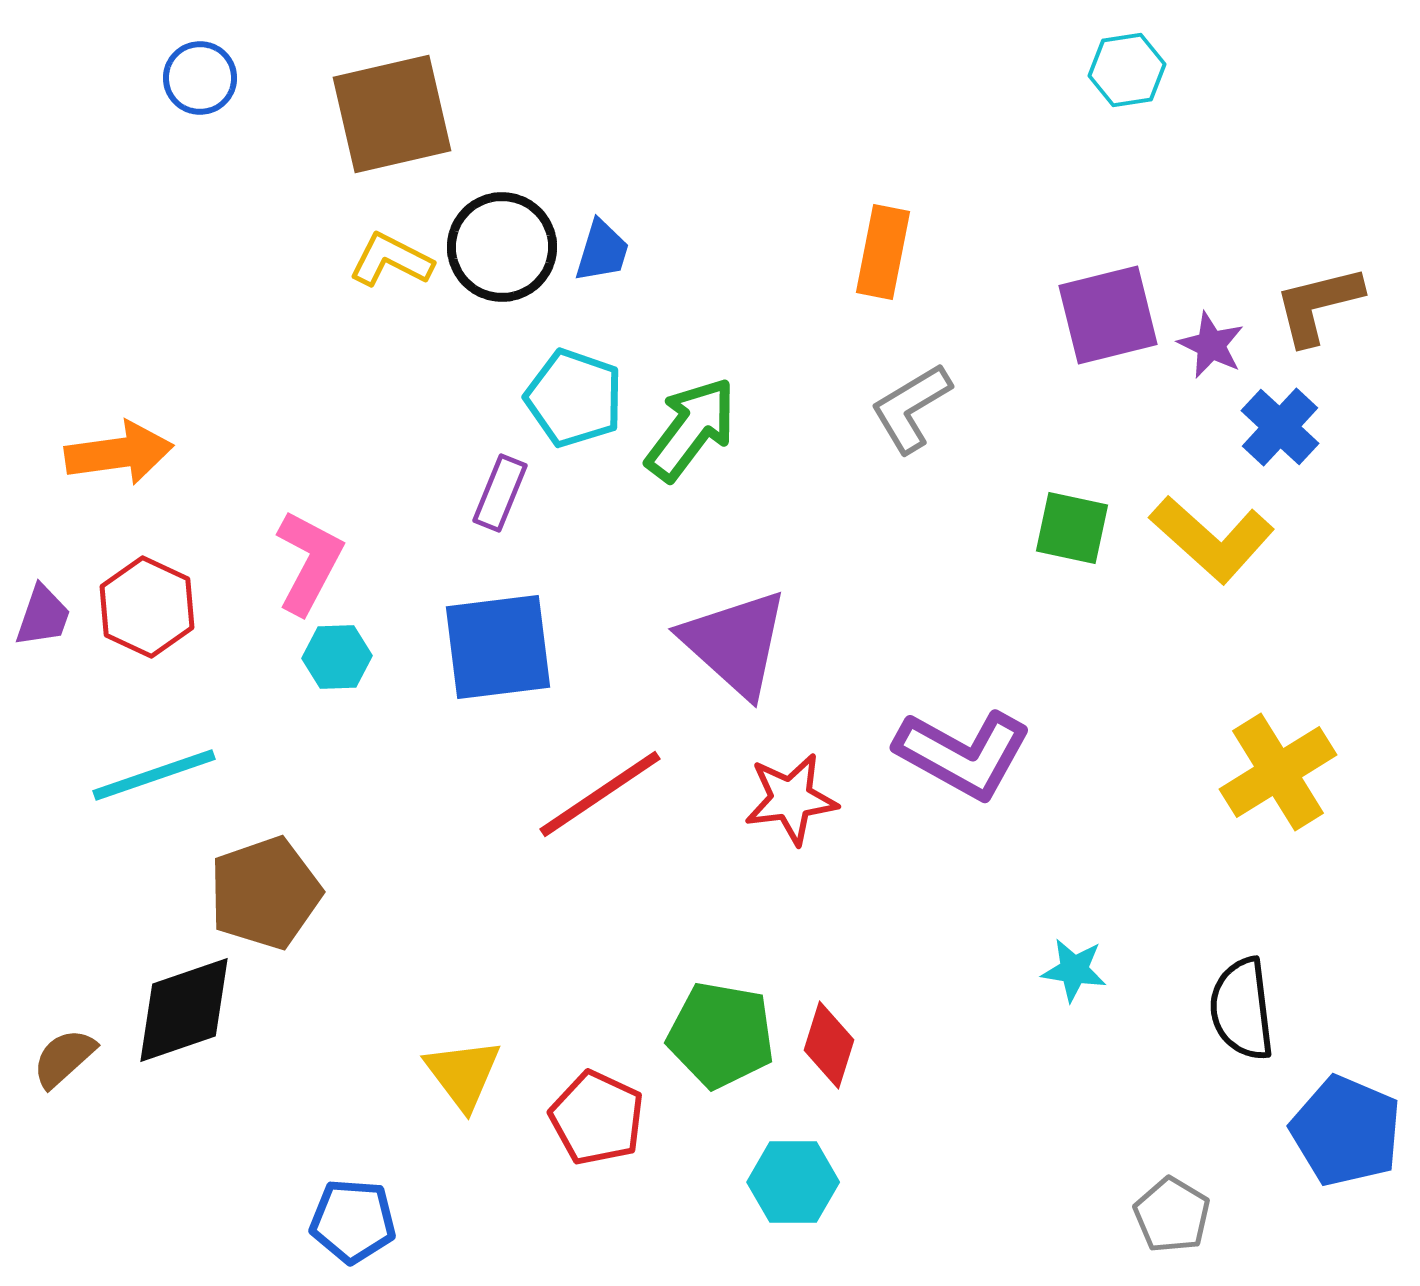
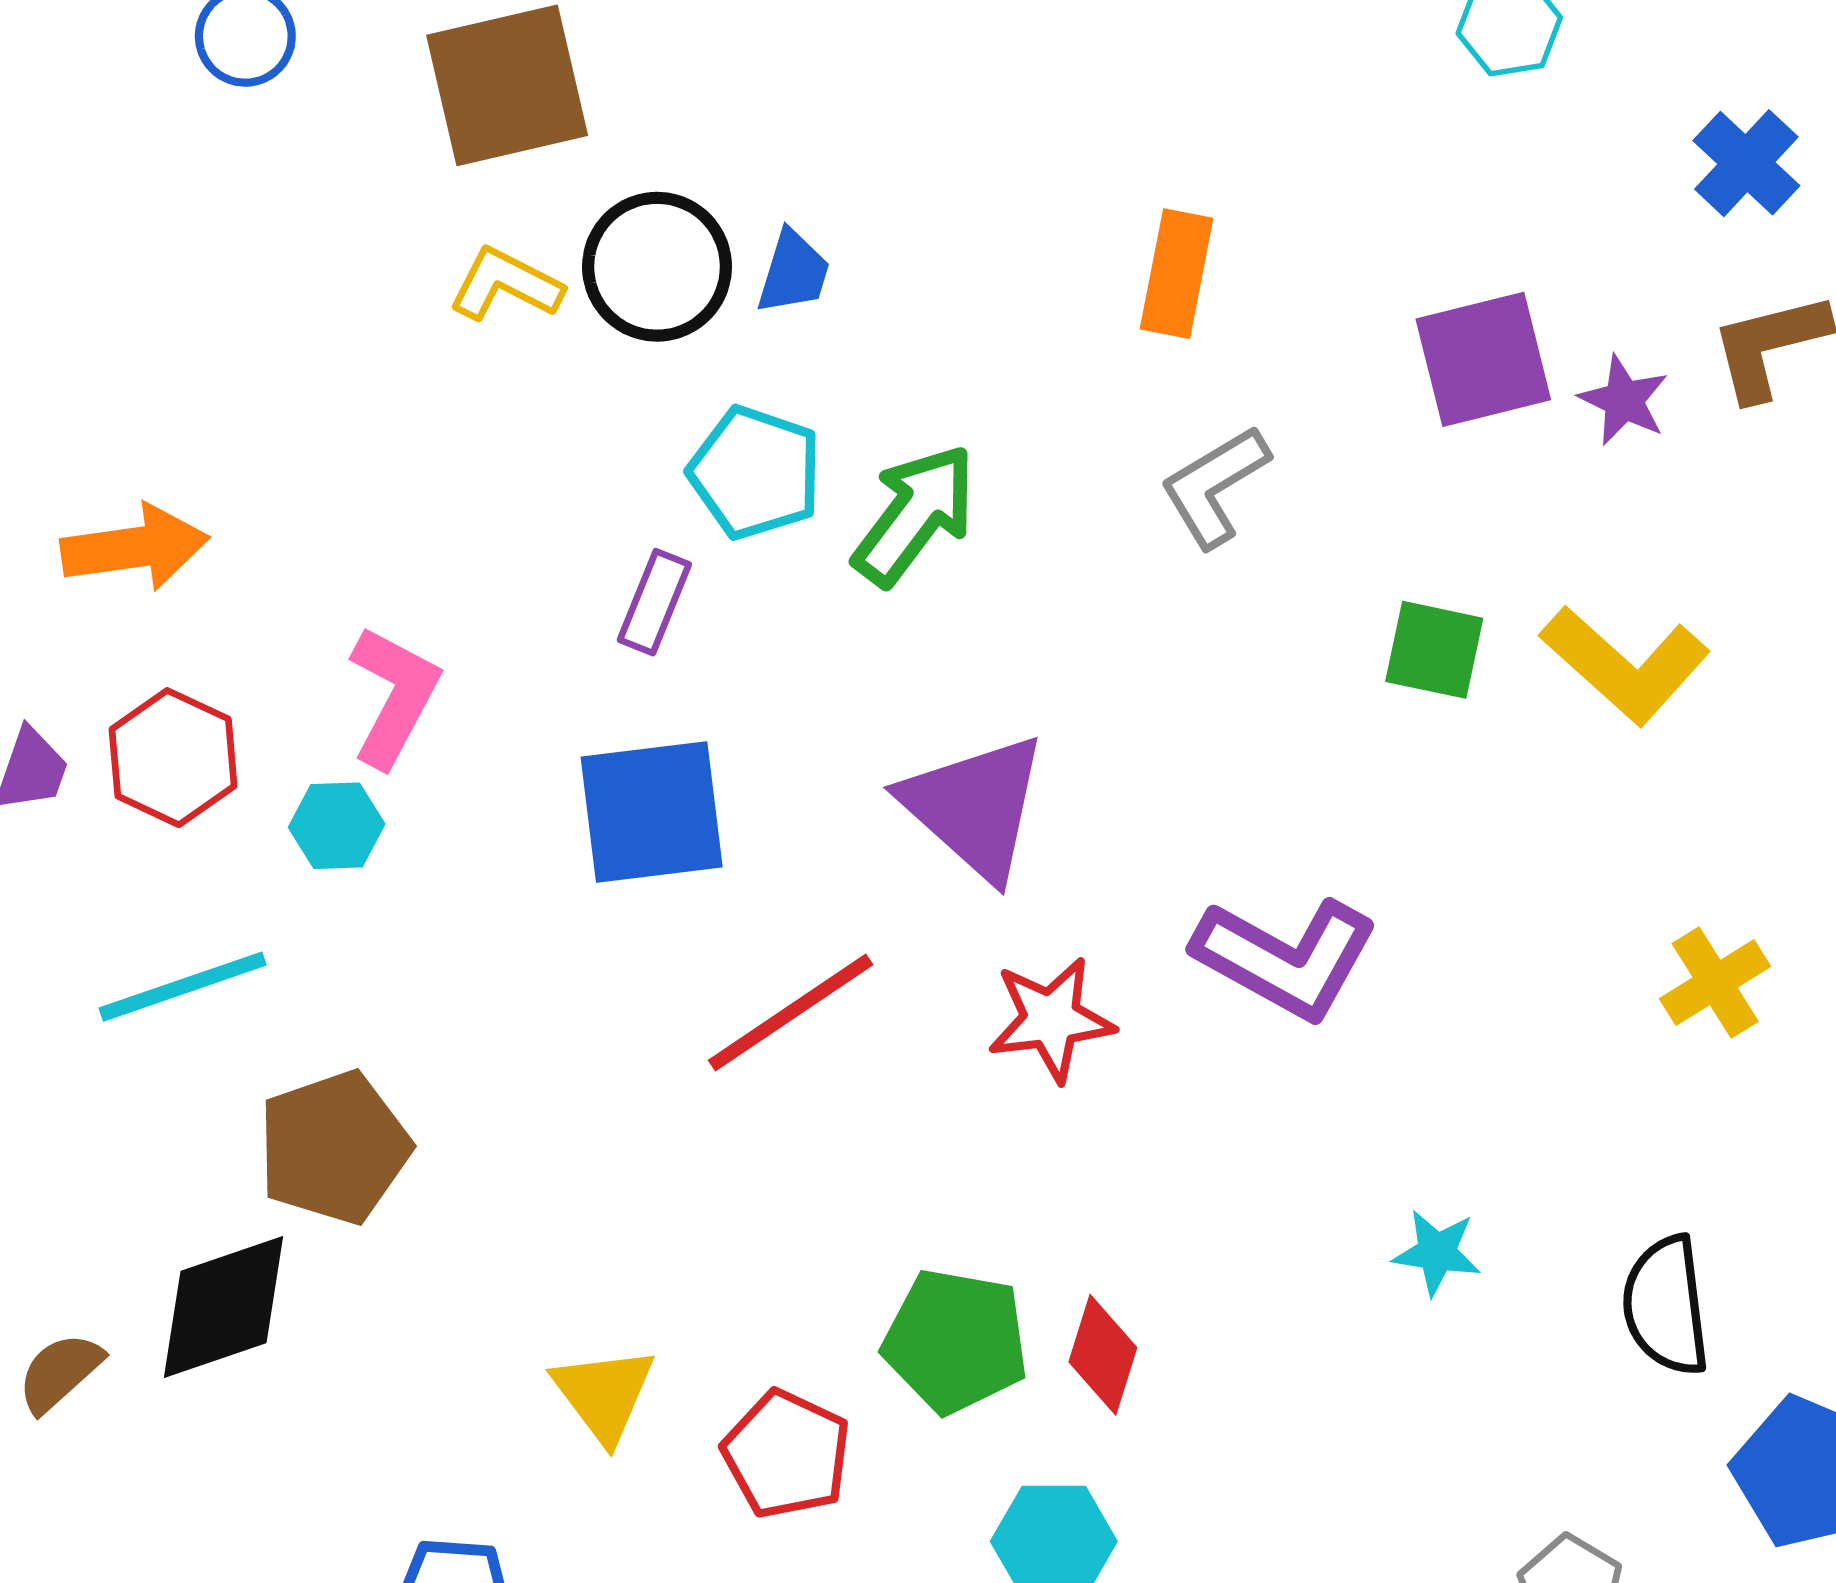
blue cross: (1280, 427) -> (1746, 163), moved
cyan hexagon: (337, 657) -> (337, 826), moved
yellow cross: (1278, 772) -> (1715, 982), size x0.7

